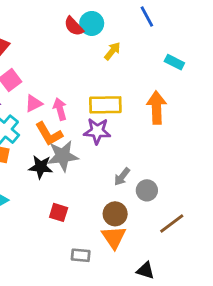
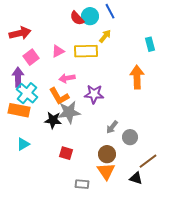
blue line: (147, 17) -> (110, 11), moved
cyan rectangle: (174, 62) -> (150, 44), turned 48
pink triangle: (34, 103) -> (58, 51), moved
yellow rectangle: (105, 105) -> (86, 51), moved
pink arrow: (60, 109) -> (67, 78), turned -84
black triangle: (145, 270) -> (136, 178), moved

